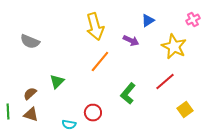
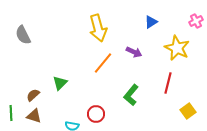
purple arrow: (131, 41) -> (134, 52), moved
gray semicircle: (30, 42) -> (23, 35), moved, turned 42
red line: (165, 82) -> (168, 83), turned -35

